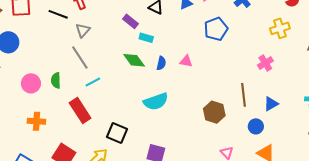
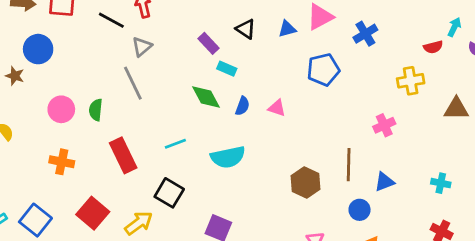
cyan line: (93, 82) -> (175, 144), moved

